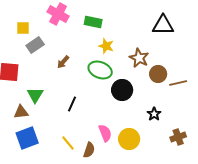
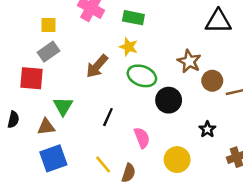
gray rectangle: (35, 45) -> (49, 52), moved
yellow star: (106, 46) -> (129, 47), moved
brown arrow: (63, 62) -> (97, 66), size x1.5
pink semicircle: (105, 133) -> (142, 138), moved

